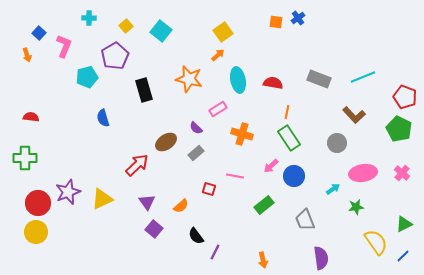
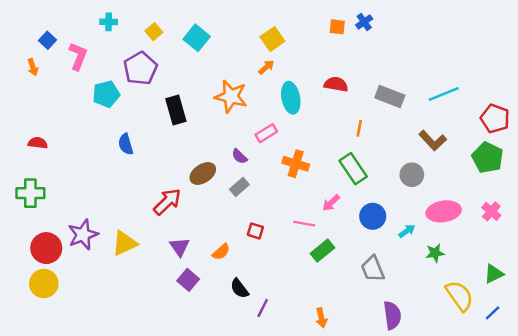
red semicircle: (273, 83) -> (336, 84), moved
orange line: (287, 112) -> (359, 128), moved
pink line: (235, 176) -> (304, 224), moved
blue circle: (294, 176) -> (373, 216), moved

